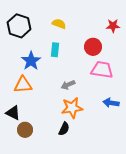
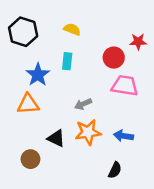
red star: (113, 26) -> (138, 42), moved
blue arrow: (111, 103) -> (124, 136), moved
black triangle: (13, 113) -> (56, 138), moved
black semicircle: (64, 129) -> (115, 170), moved

